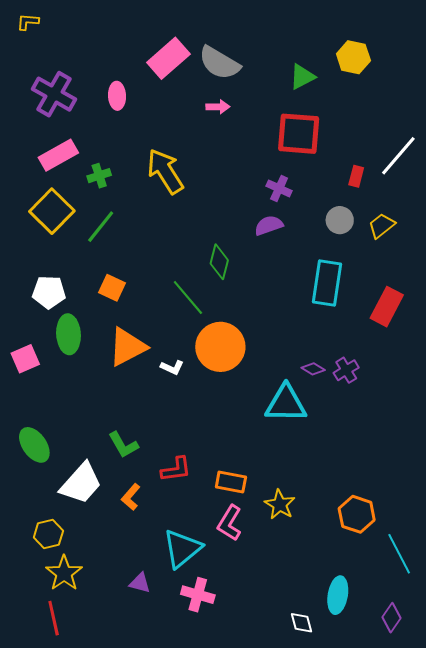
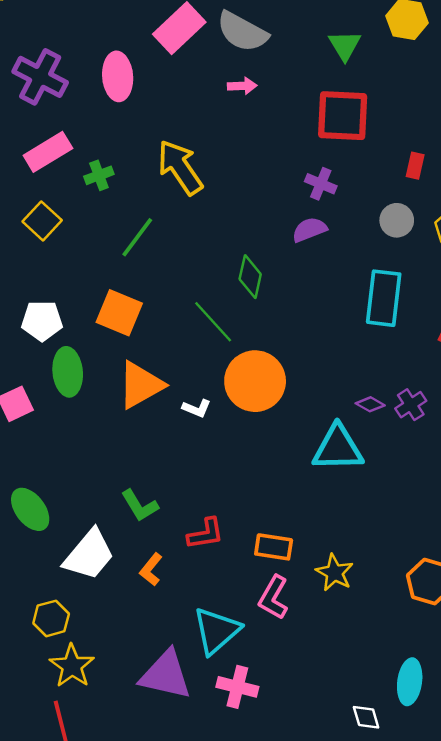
green triangle: (302, 77) -> (345, 45), turned -32
pink ellipse: (117, 96) -> (118, 76), size x1.4
yellow square: (52, 211) -> (42, 221), size x0.7
green line: (101, 227) -> (137, 237), moved
orange square: (112, 288) -> (119, 313), size x1.4
purple triangle: (140, 583) -> (166, 675), size x2.0

